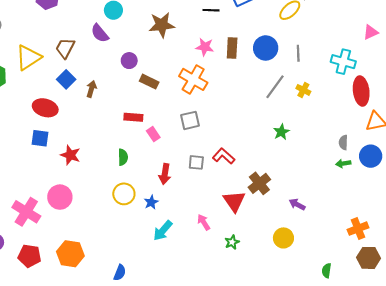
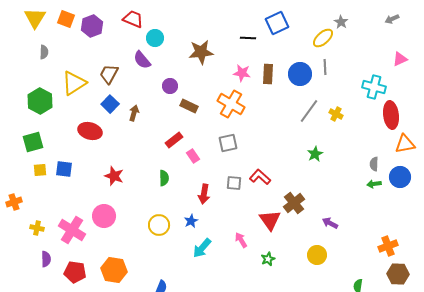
gray line: (298, 53) -> (325, 67), moved
red rectangle: (133, 117) -> (174, 140), turned -42
blue square: (40, 138) -> (64, 169), moved
yellow circle: (124, 194) -> (159, 225), moved

